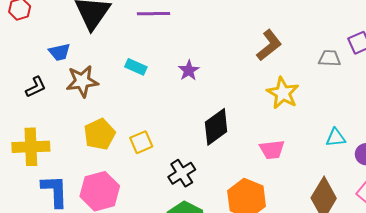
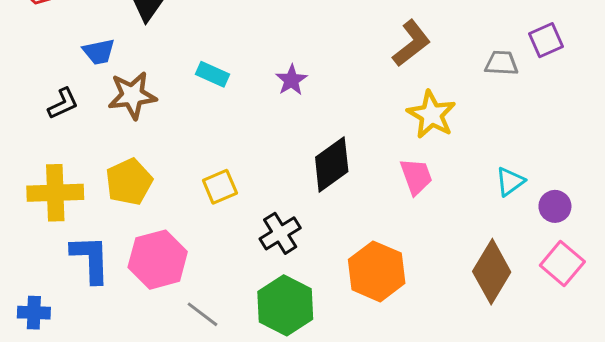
yellow pentagon: (100, 134) -> (129, 182), moved
cyan triangle: (336, 138) -> (510, 182), turned -30
pink trapezoid: (272, 150) -> (416, 176), moved, turned -104

